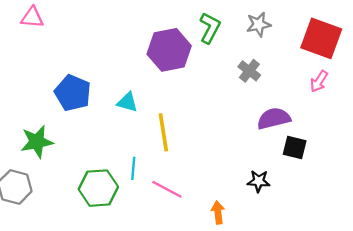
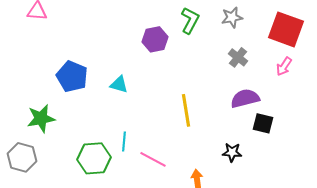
purple hexagon: (169, 50) -> (155, 39), size x0.7
gray cross: (249, 71) -> (238, 57), moved
yellow line: (163, 132) -> (186, 110), moved

